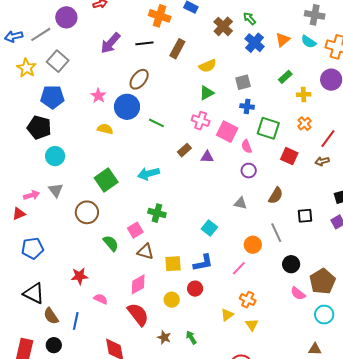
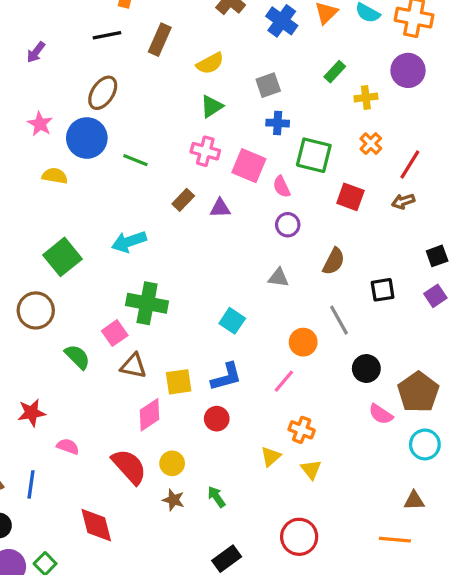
purple arrow: (110, 43) -> (36, 52), moved, size x0.6
green cross: (157, 213) -> (147, 303), size x1.4
pink diamond: (138, 284) -> (150, 415), moved
yellow circle: (172, 300) -> (172, 463), moved

